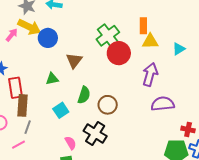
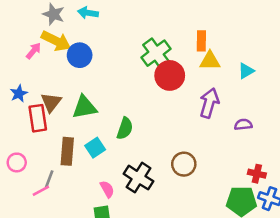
brown triangle: (74, 61) -> (51, 102), moved
green triangle: (52, 79) -> (84, 107), size x1.5
purple semicircle: (163, 104) -> (243, 125), moved, size x0.6
brown rectangle: (22, 105) -> (67, 151), moved
brown circle: (108, 105) -> (184, 164), moved
gray line: (28, 127) -> (49, 179), moved

